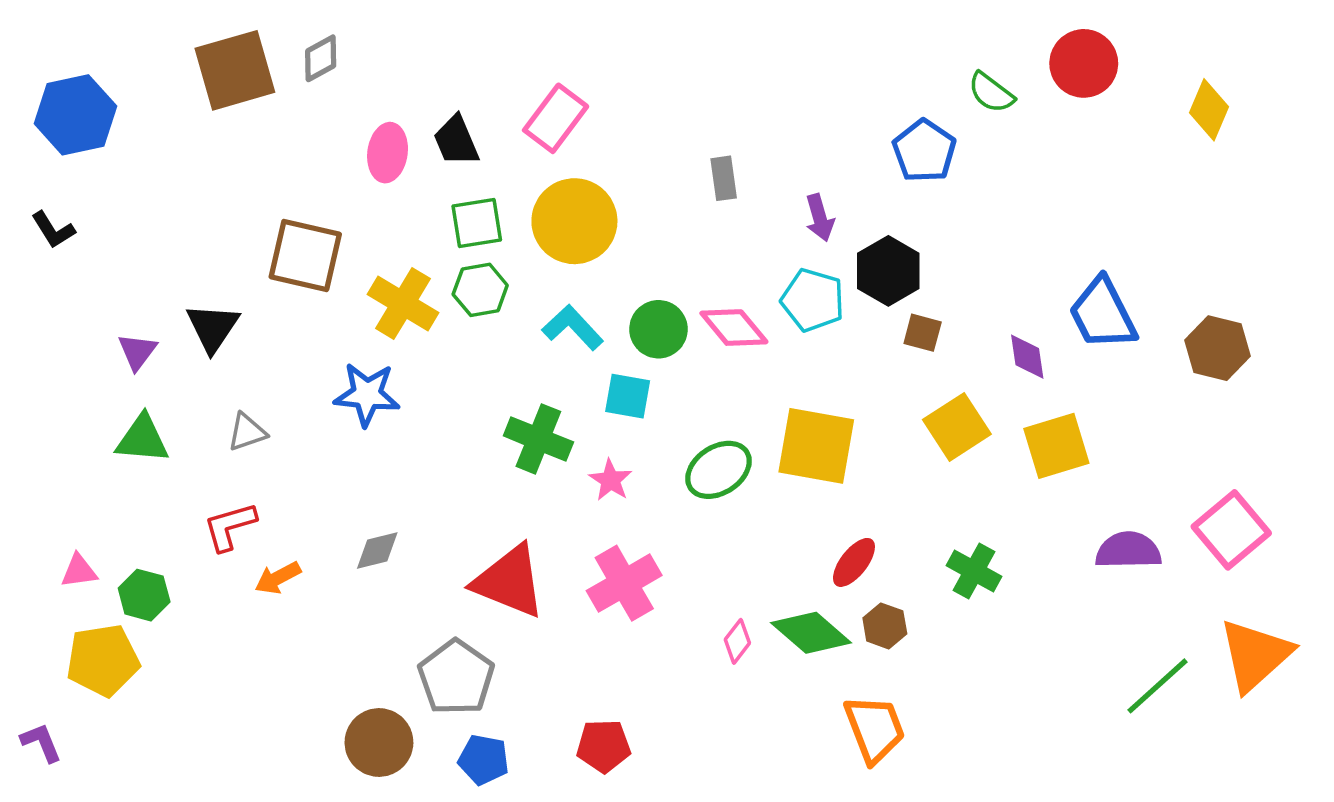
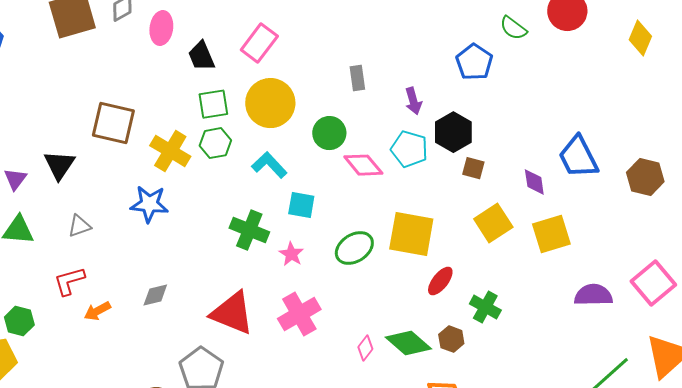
pink ellipse: (388, 153) -> (161, 28), moved
green circle: (658, 329) -> (329, 133), moved
red ellipse: (854, 562) -> (440, 281), moved
green cross: (974, 571) -> (485, 307), moved

